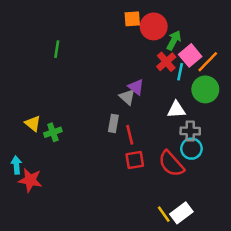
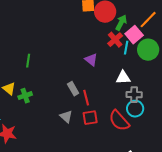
green line: (57, 49) -> (28, 61), moved
orange line: (208, 62) -> (148, 20), moved
green circle: (205, 89) -> (148, 50), moved
gray triangle: (127, 97) -> (66, 117), moved
gray rectangle: (113, 123) -> (73, 89), turned -40

